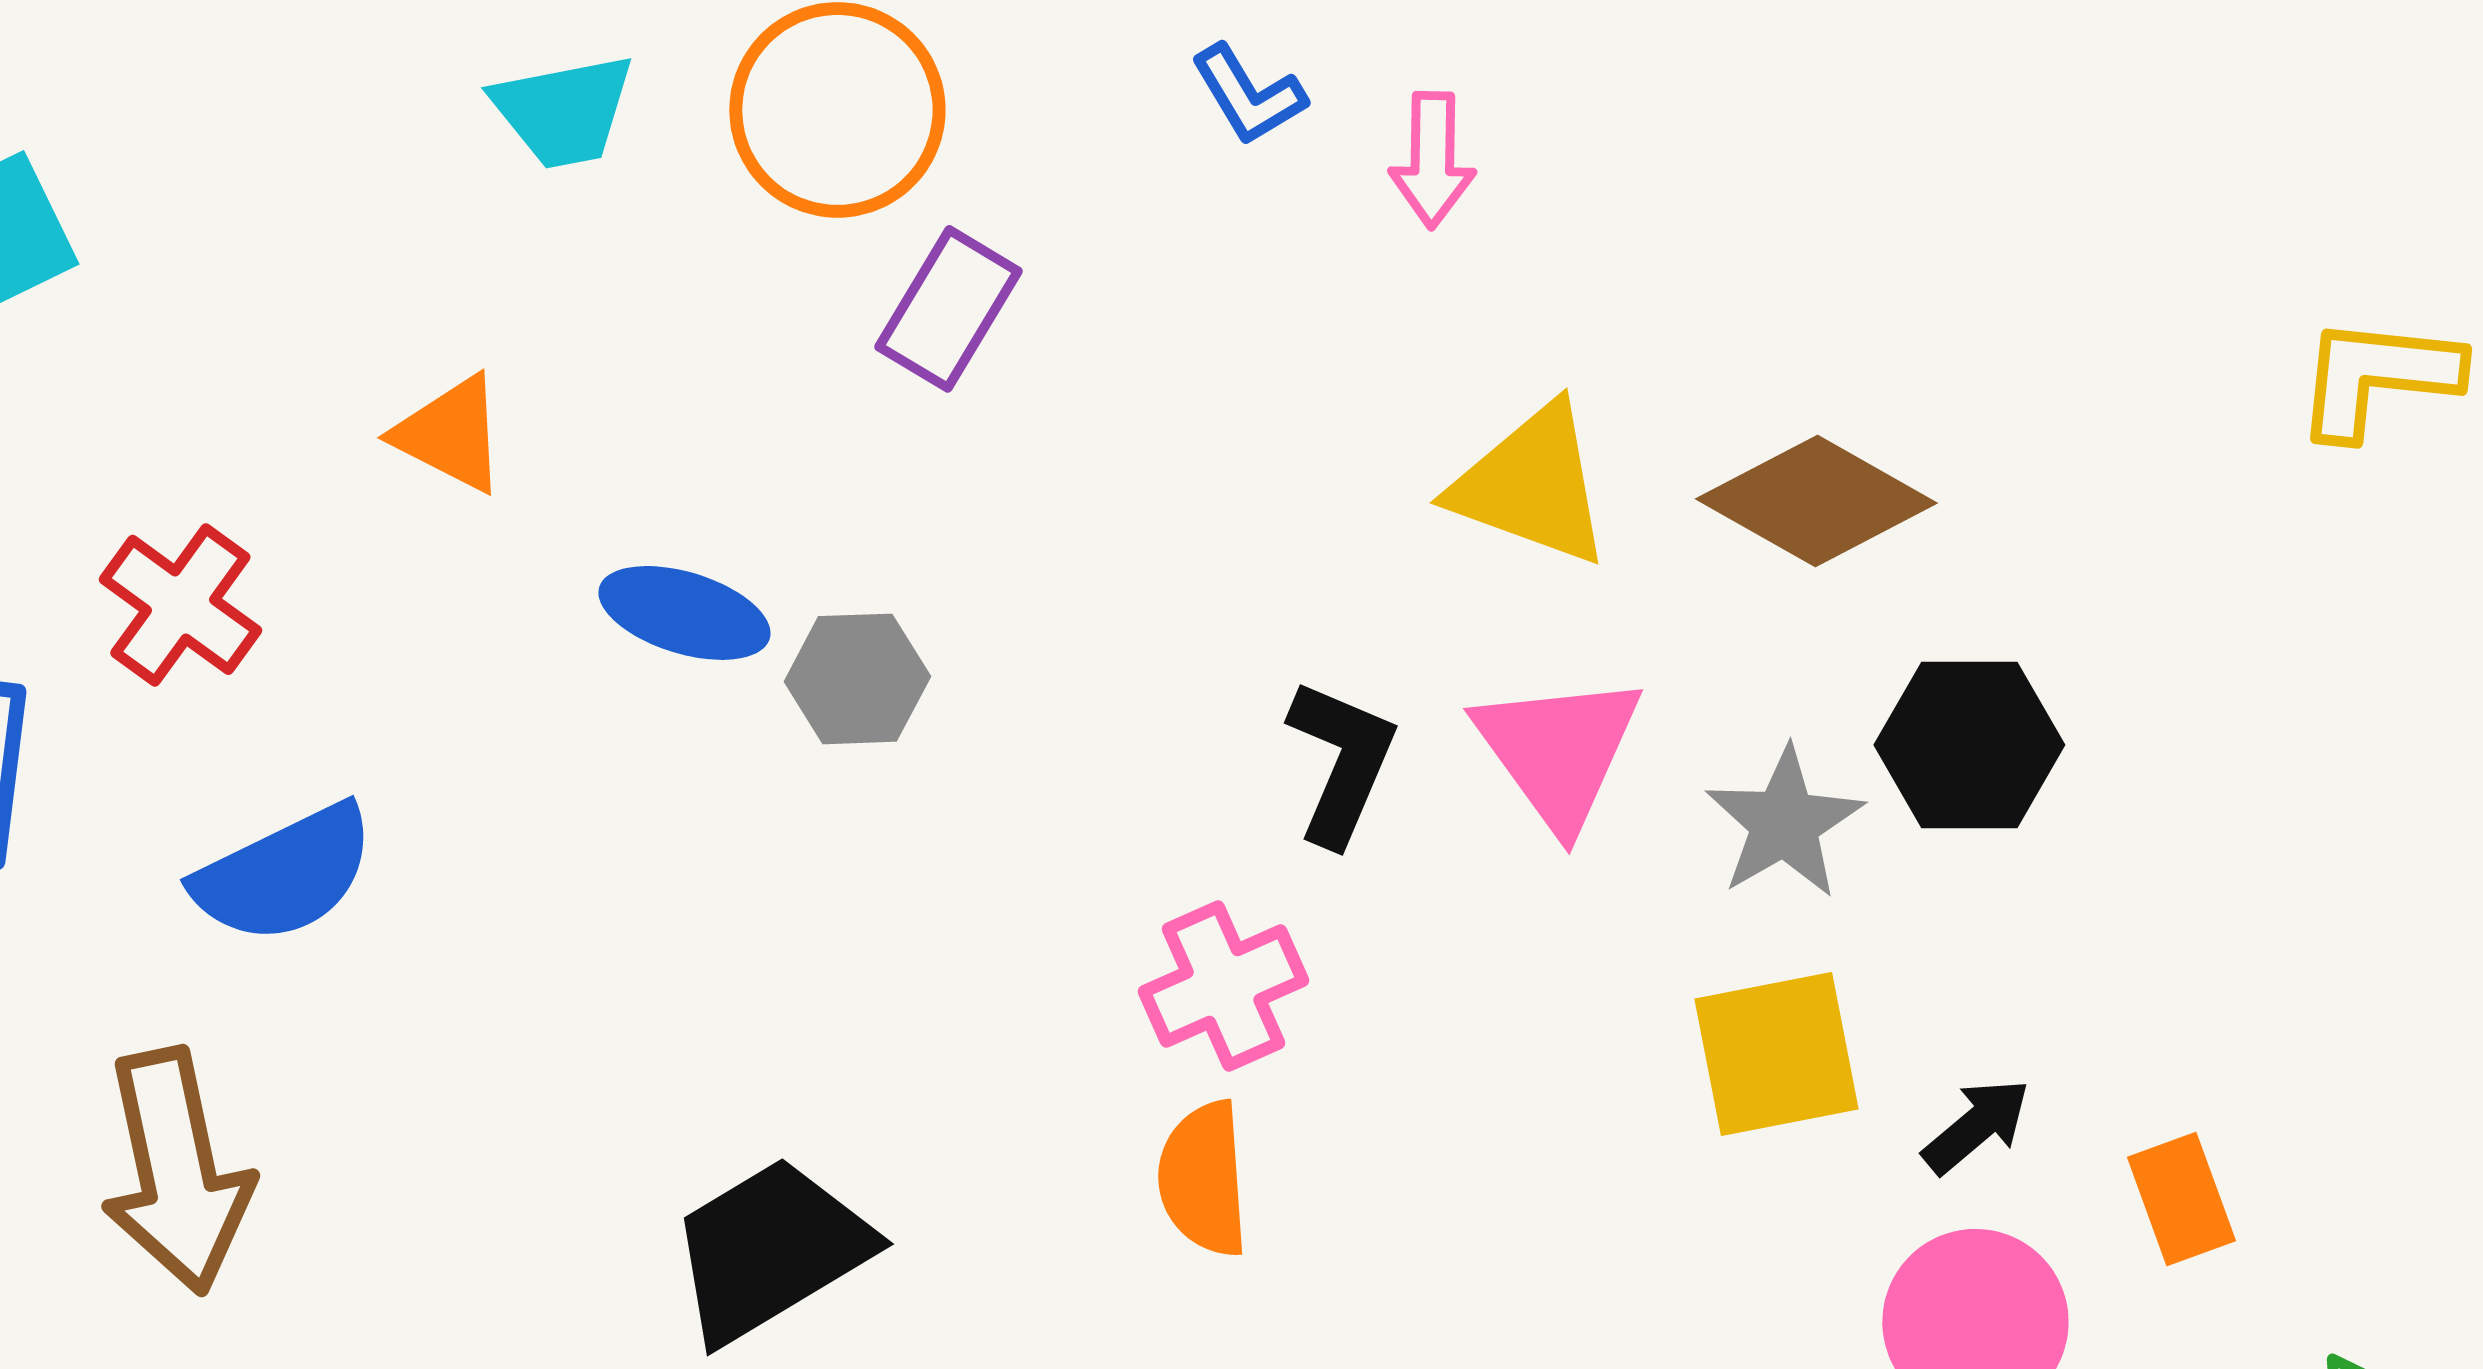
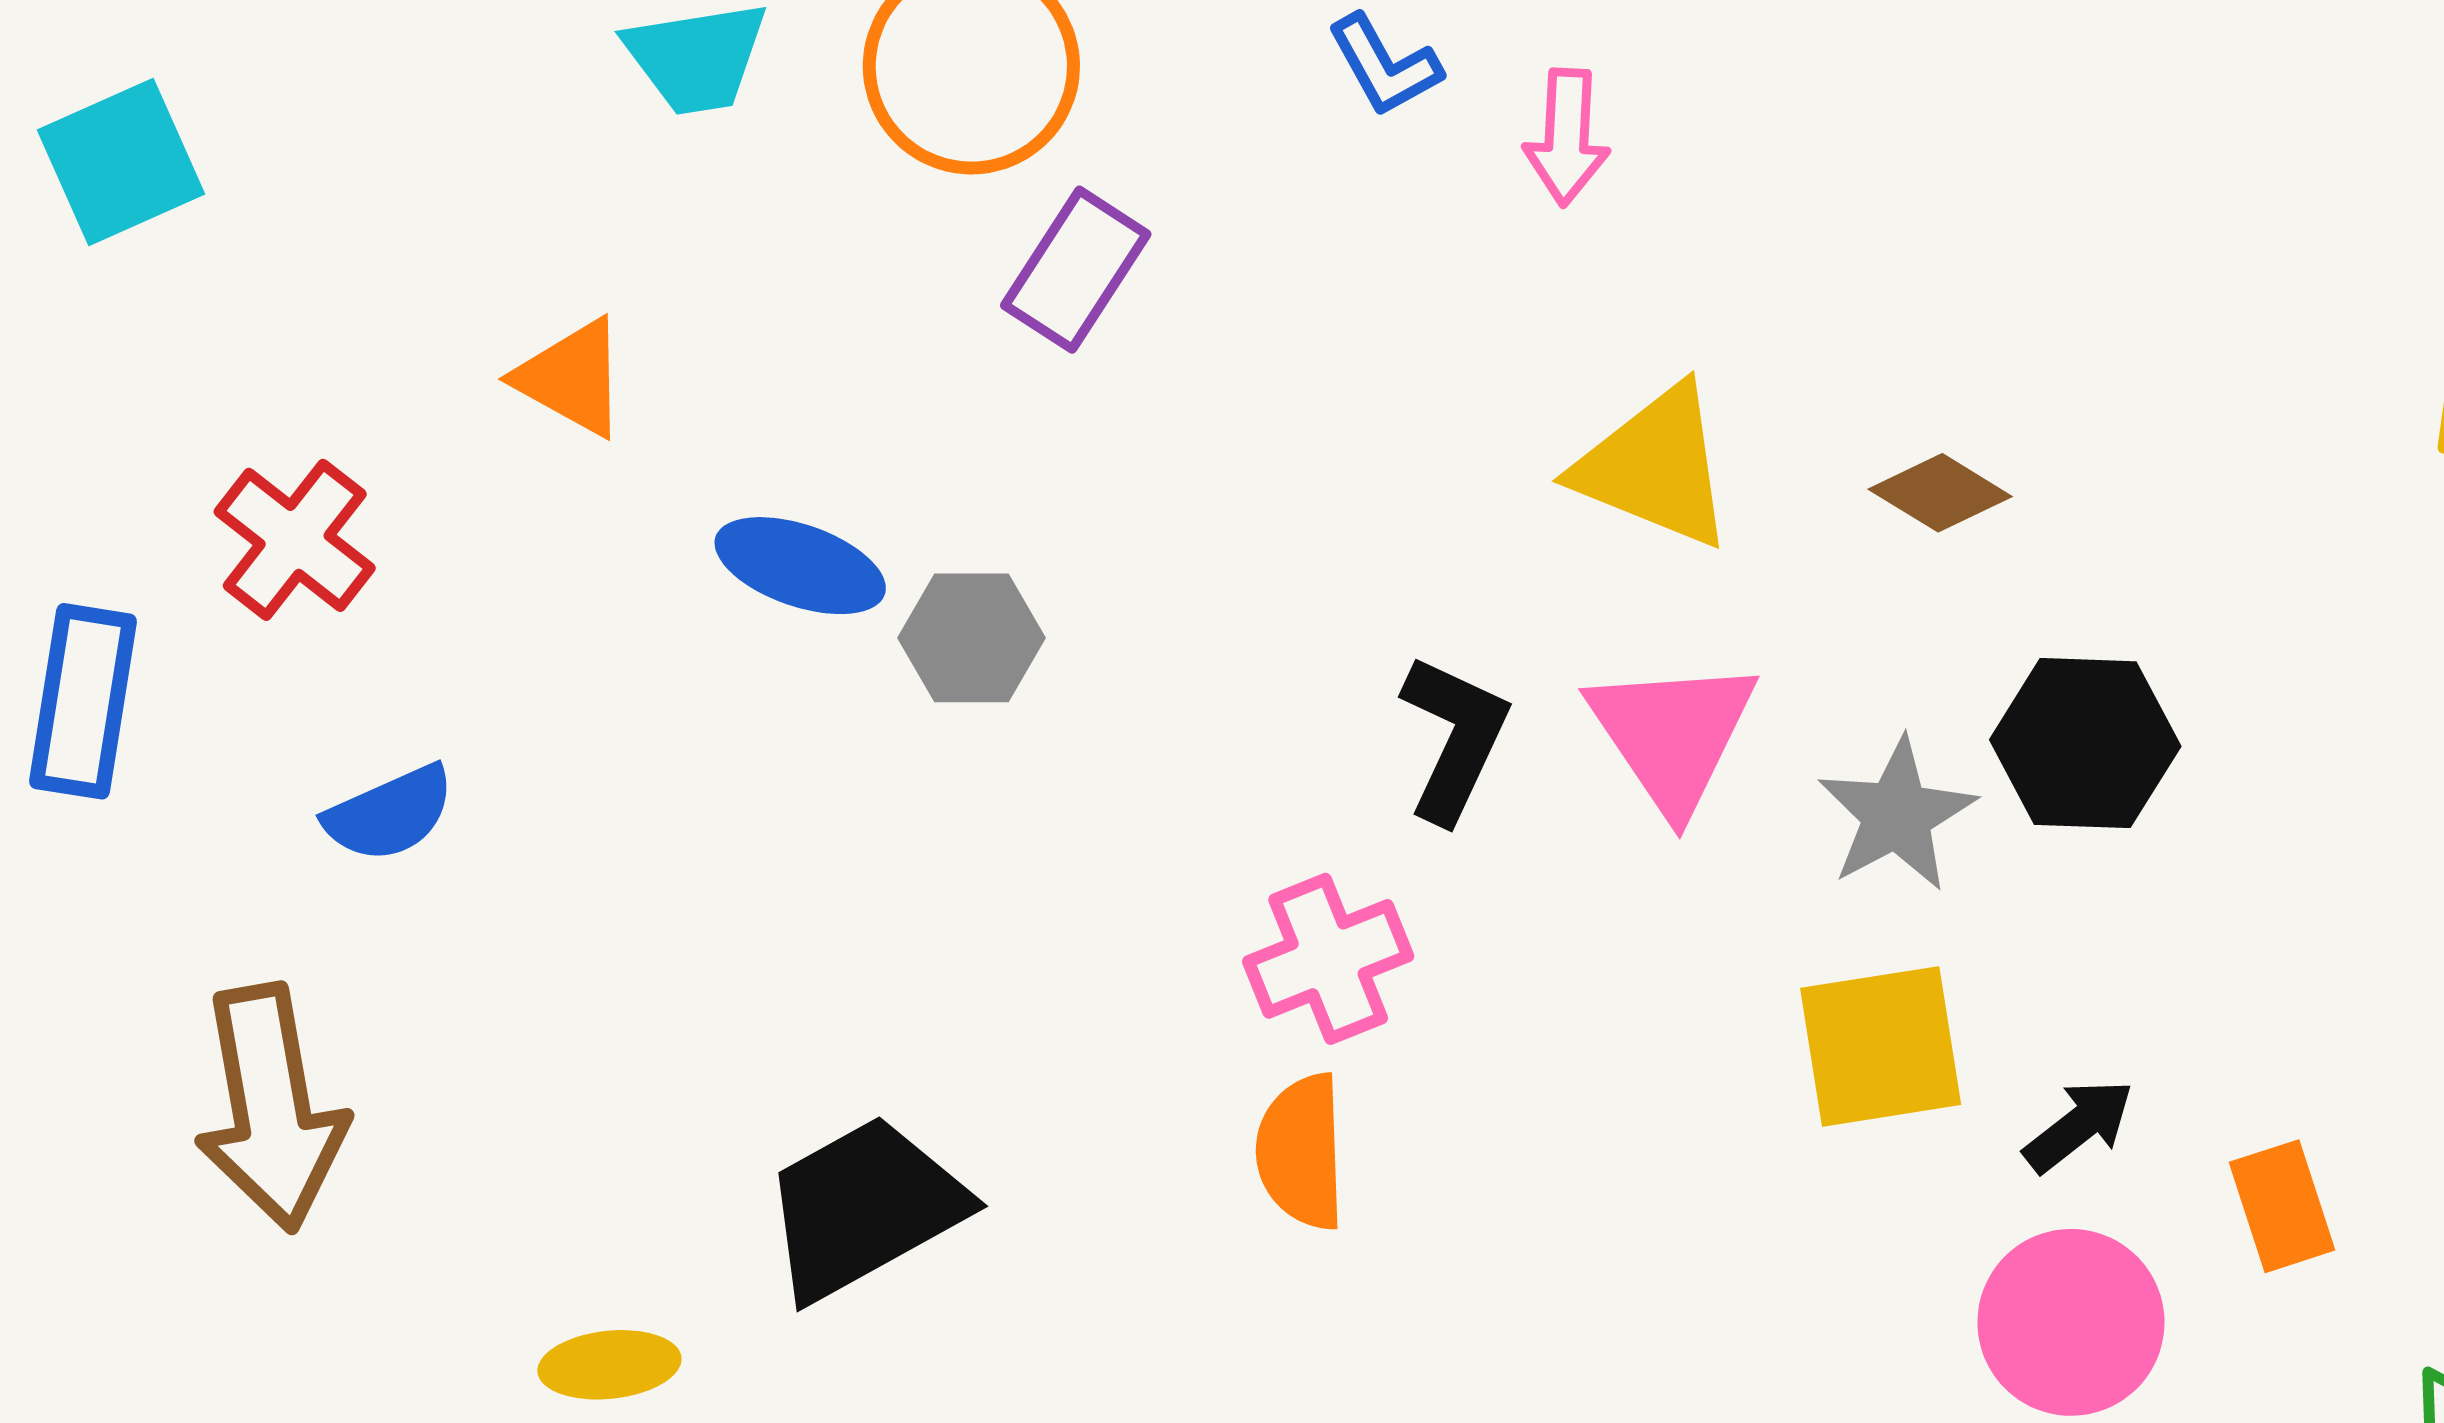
brown diamond: (1816, 501) -> (1940, 493), size x0.6
blue semicircle: (284, 874) -> (390, 813), size x0.7

